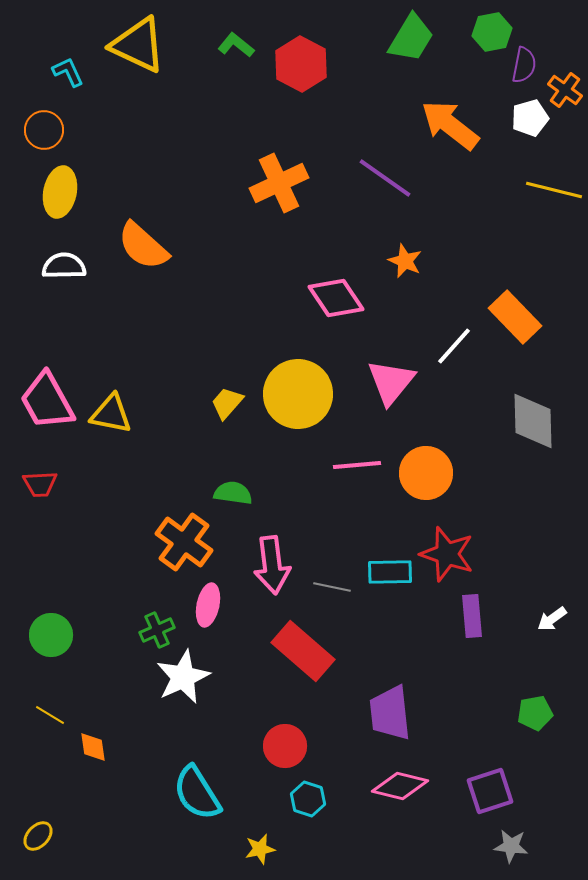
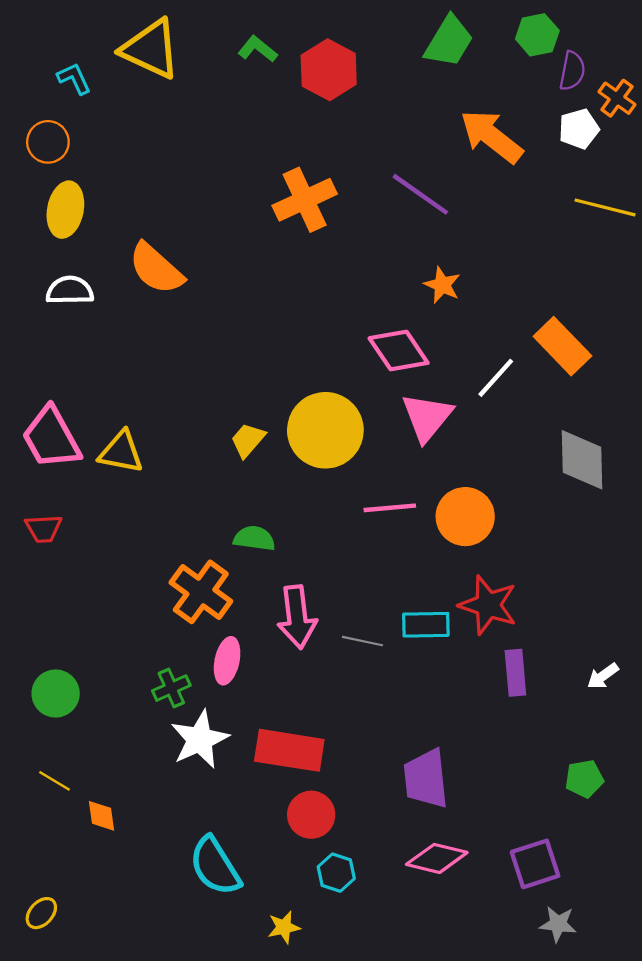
pink diamond: (336, 298) -> (399, 351), moved
red rectangle: (303, 651) -> (289, 750), moved, turned -32

